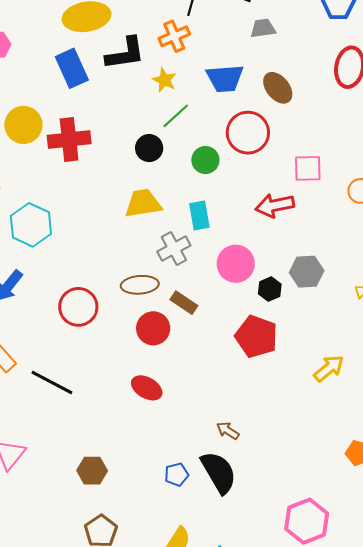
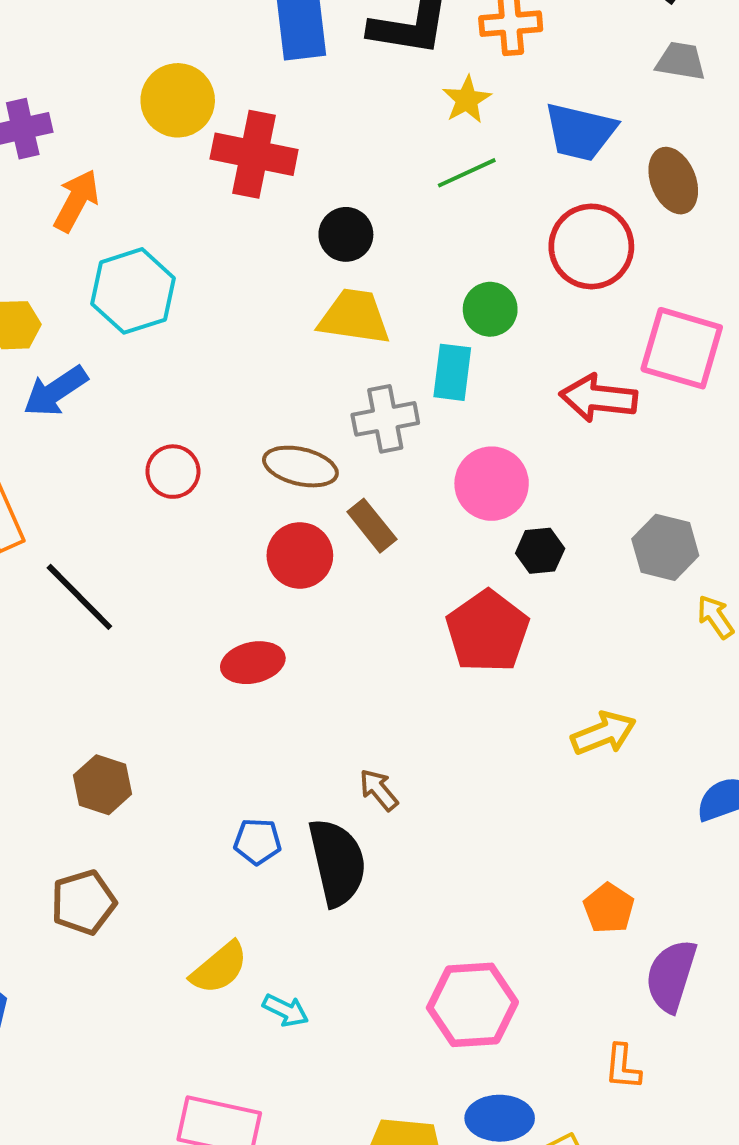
black circle: (149, 148) -> (346, 234), moved
green circle: (205, 160) -> (490, 309), moved
pink square: (308, 168) -> (682, 348), size x1.4
gray hexagon: (307, 272) -> (665, 547), moved
red circle: (78, 307) -> (173, 472), size x0.7
red ellipse: (147, 388) -> (253, 663), turned -60

